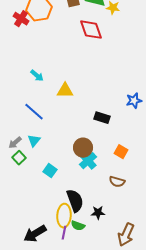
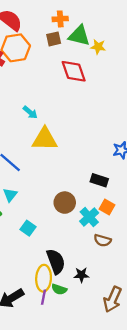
cyan arrow: (37, 76) -> (30, 112), moved
yellow triangle: (65, 91) -> (45, 139), size x1.4
black rectangle: (102, 118) -> (99, 180), moved
cyan cross: (88, 161) -> (89, 217), moved

